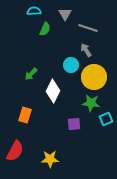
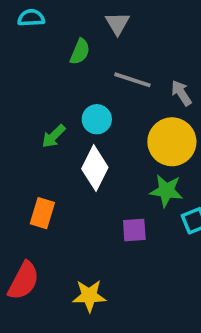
cyan semicircle: (34, 11) -> (31, 18), moved
gray line: (88, 28) -> (132, 80), moved
gray arrow: (86, 50) -> (181, 93), moved
cyan circle: (71, 65) -> (97, 119), moved

